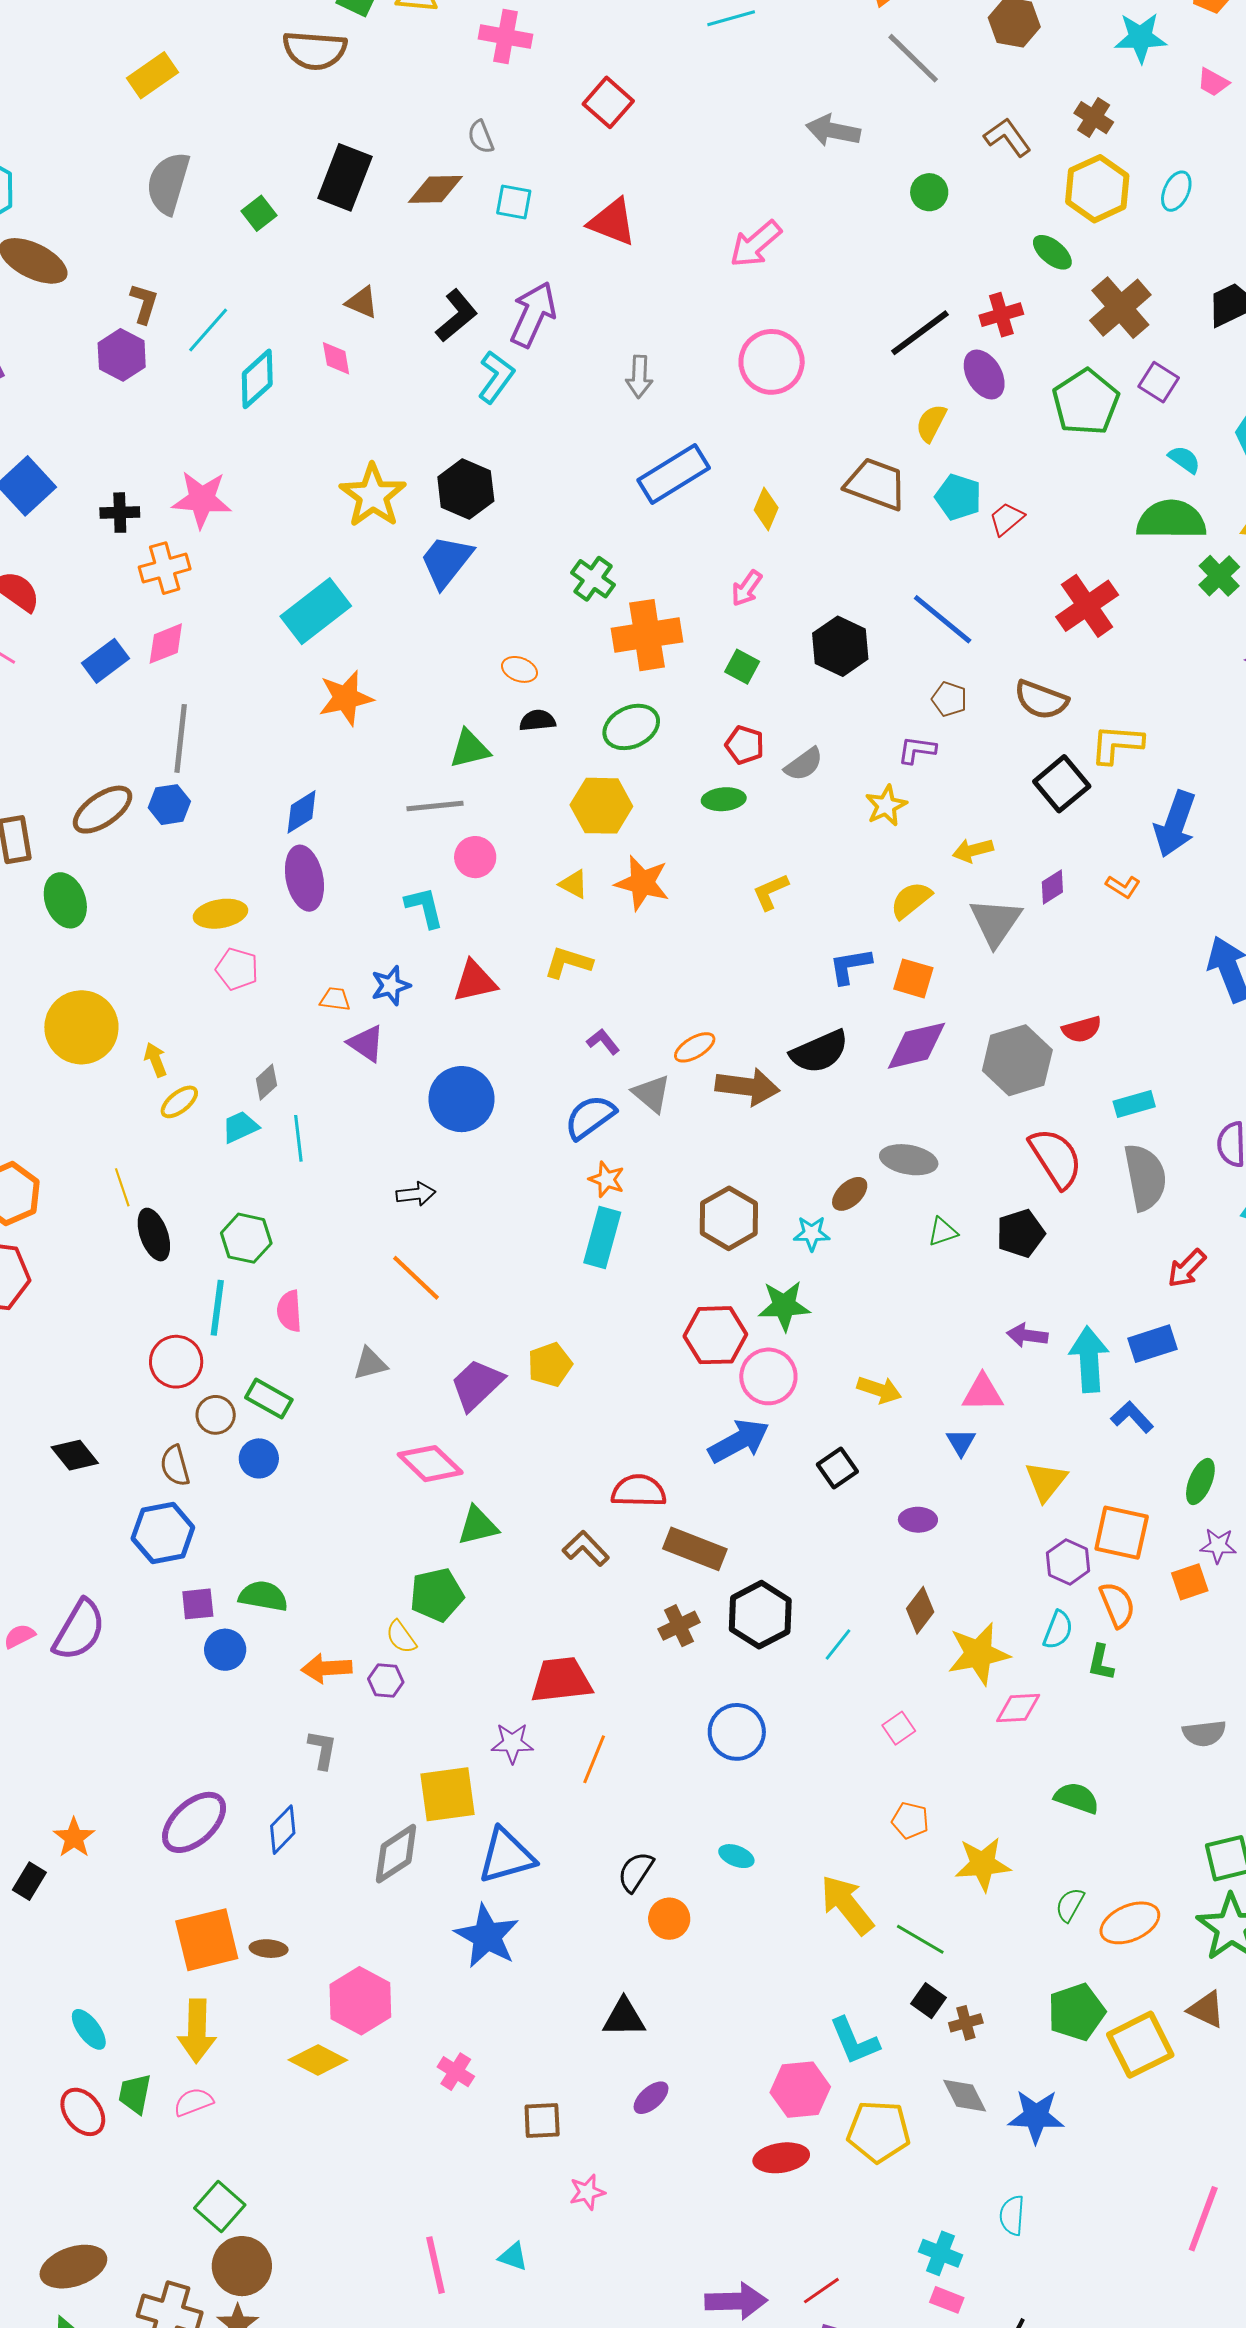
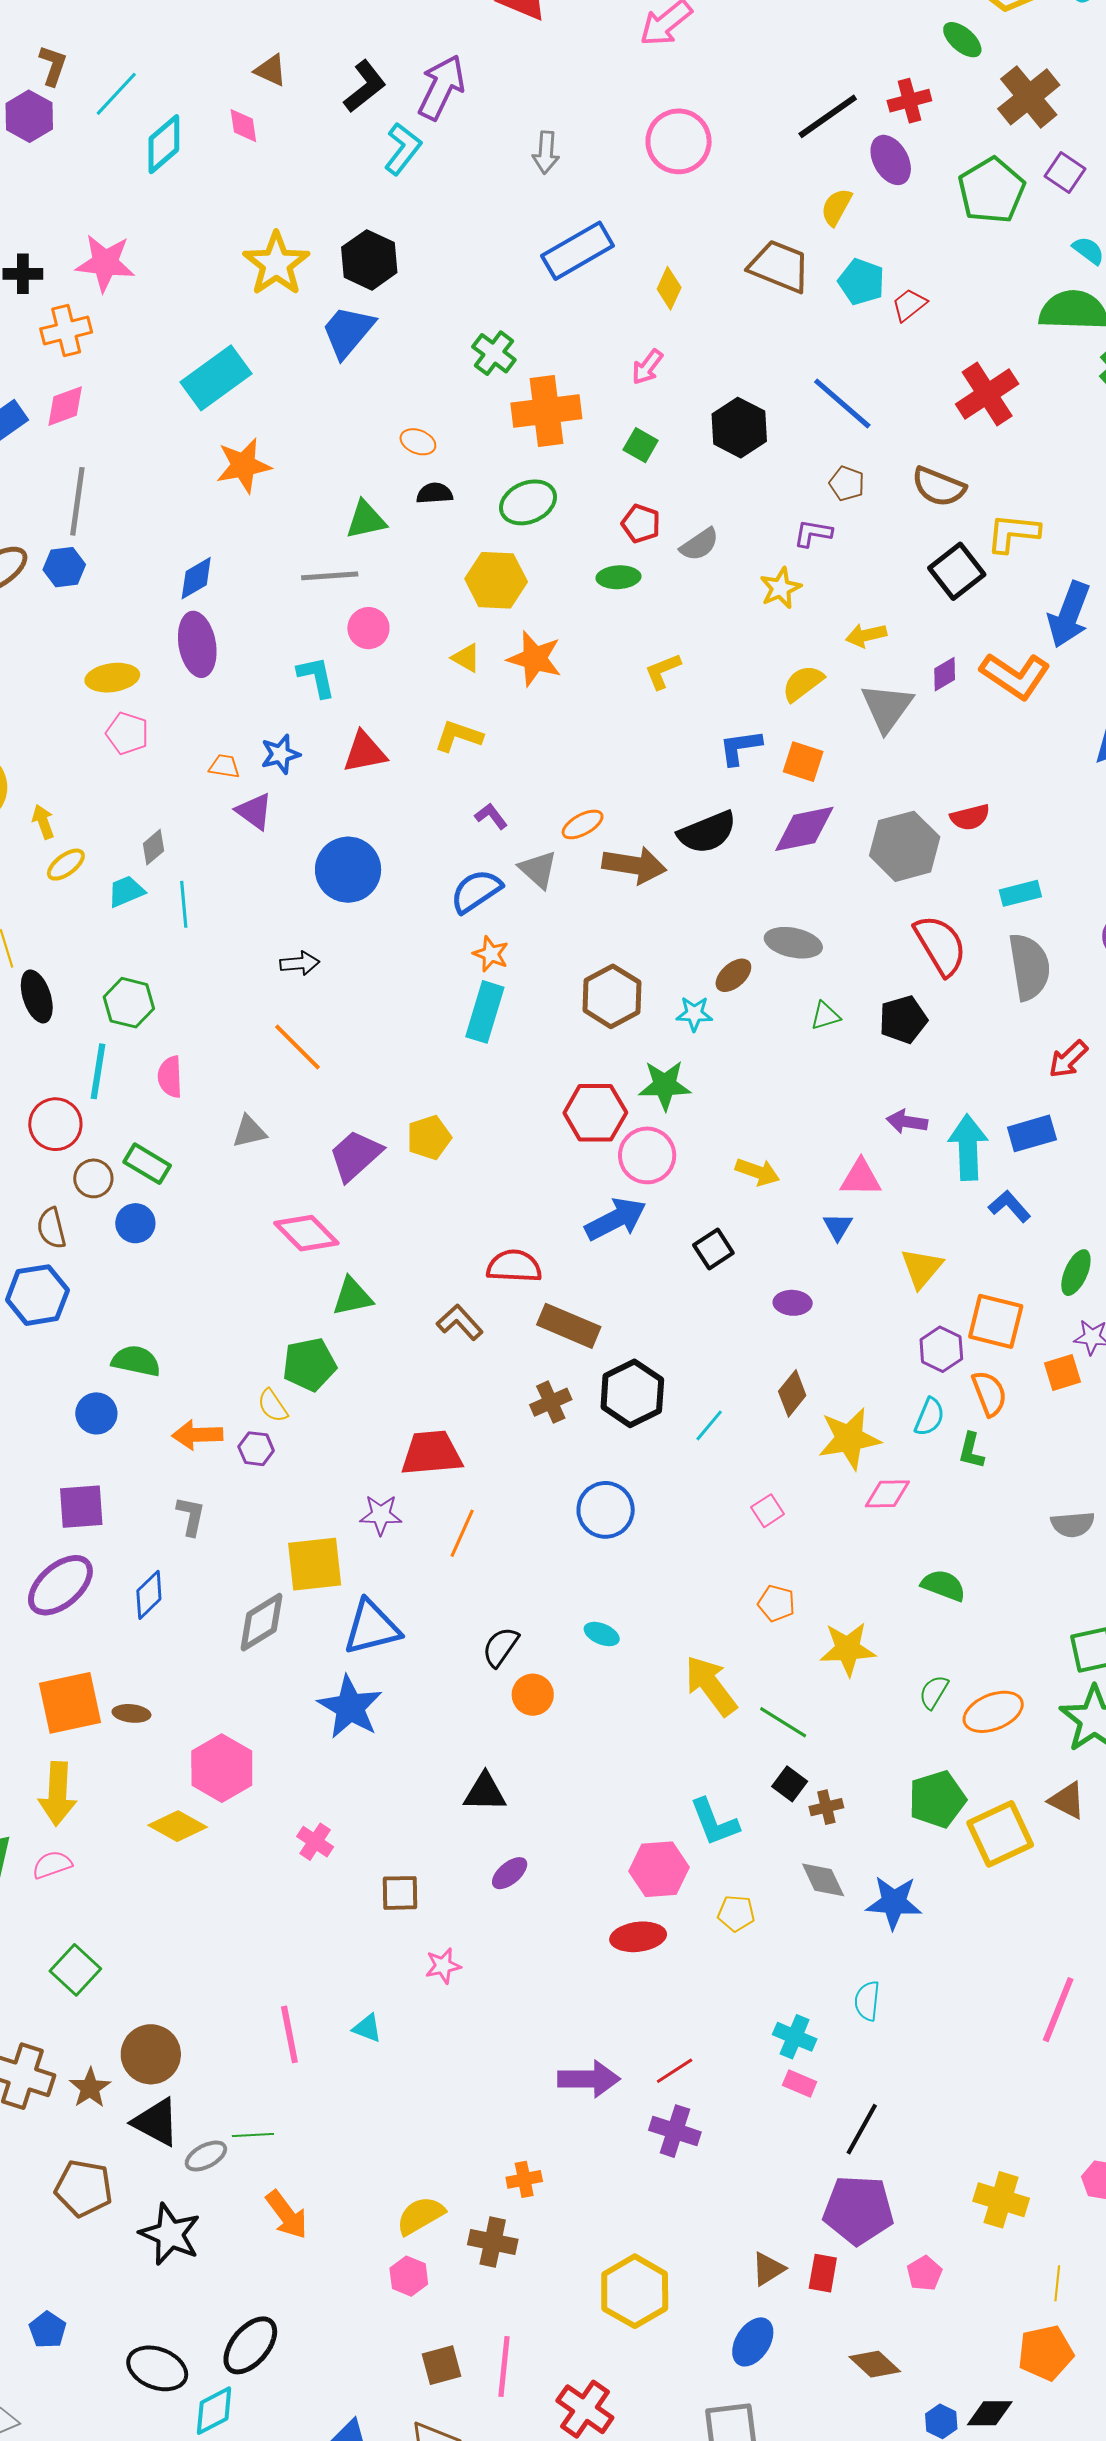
orange L-shape: (1123, 887) -> (1015, 676), size x2.0
purple square: (198, 1604) -> (81, 1507), moved, size x1.4
yellow pentagon: (879, 2131) -> (736, 1913), size x0.6
brown circle: (242, 2266) -> (151, 2054), moved

